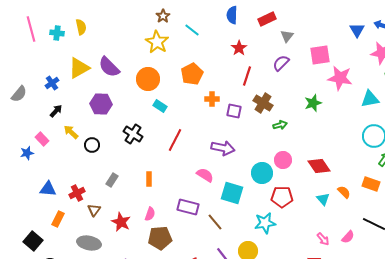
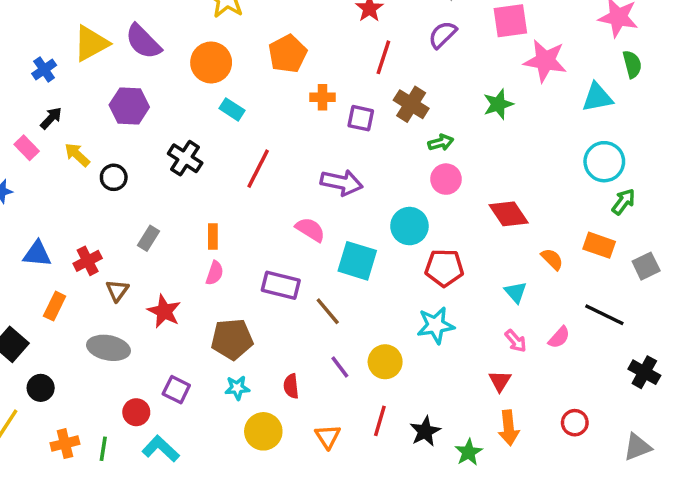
pink rectangle: (42, 139) -> (27, 148), moved
pink circle: (283, 160) -> (446, 179), moved
cyan triangle: (323, 199) -> (516, 292), moved
pink semicircle: (150, 214) -> (215, 273), moved
cyan star: (265, 223) -> (436, 325), moved

